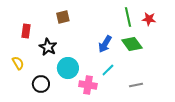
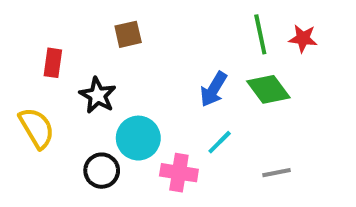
yellow semicircle: (18, 63) -> (37, 128), size x1.5
black circle: (41, 84) -> (102, 171), moved

